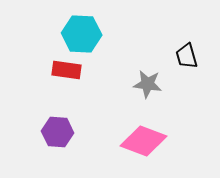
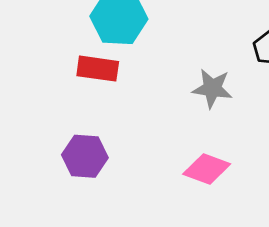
pink diamond: (144, 141) -> (207, 169), size x0.7

